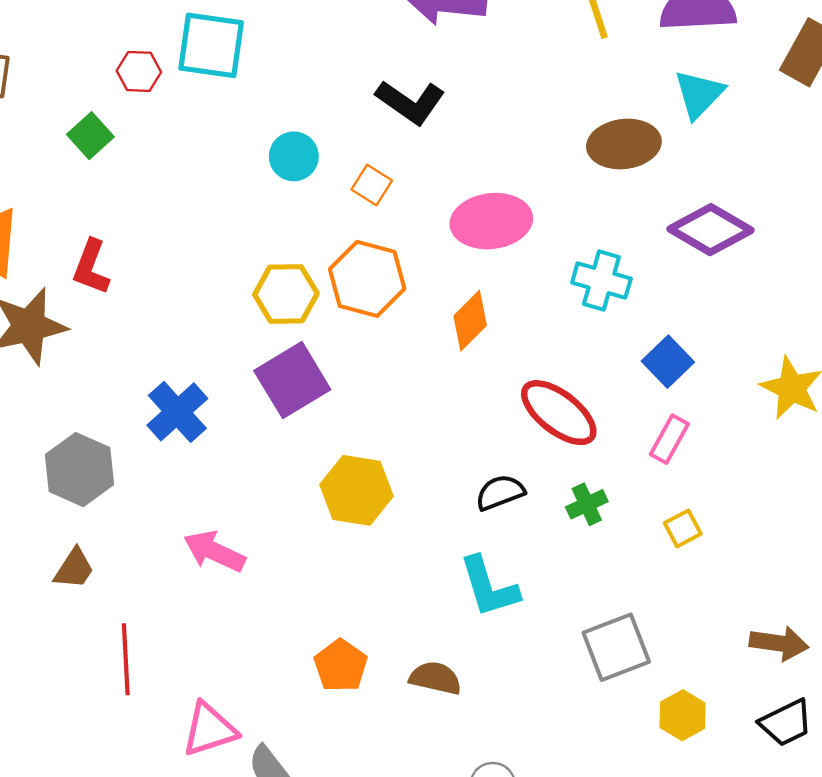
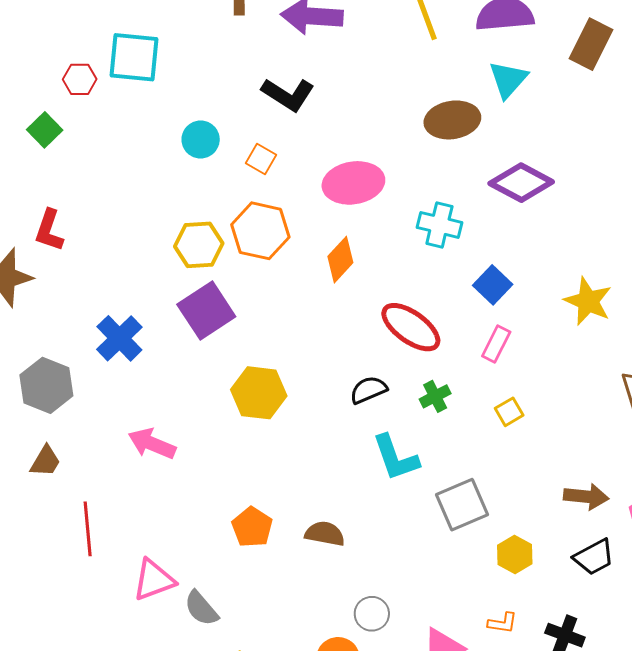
cyan L-shape: (489, 587) -> (396, 458), moved

